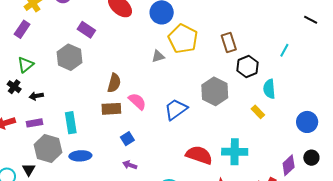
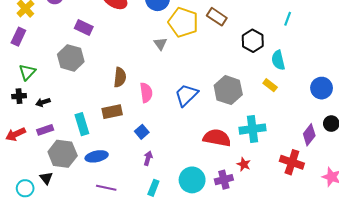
brown rectangle: (229, 43) -> (217, 17), moved, turned -30
gray triangle: (158, 56) -> (160, 44), turned -40
black cross: (14, 87) -> (19, 96), turned -32
gray hexagon: (215, 91) -> (228, 90), moved
pink semicircle: (137, 101) -> (146, 93), turned 48
brown rectangle: (111, 109) -> (112, 112), moved
purple arrow: (130, 165) -> (148, 158), turned 96

